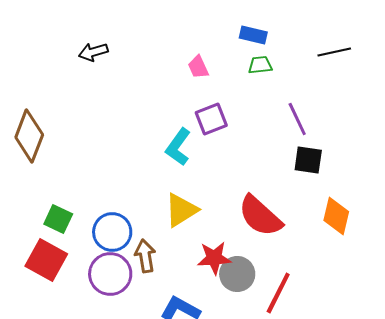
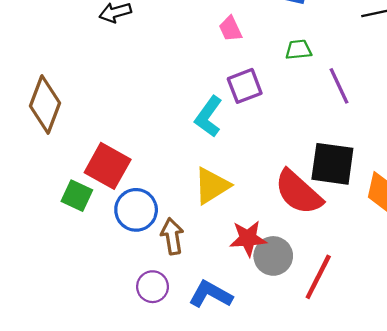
green trapezoid: (260, 65) -> (298, 50), moved
black square: (308, 160) -> (332, 164), moved, size x1.4
red square: (46, 260) -> (108, 166), moved
purple circle: (110, 274) -> (153, 287), moved, size x0.7

